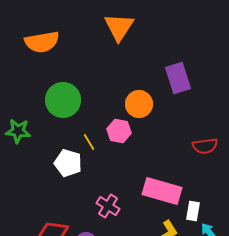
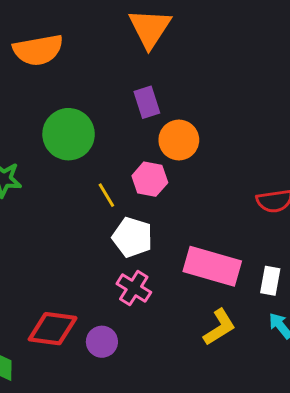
purple rectangle: (178, 78) -> (147, 102), moved, size x0.7
white pentagon: (68, 163) -> (132, 237), moved
white rectangle: (193, 211) -> (270, 281), moved

